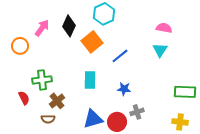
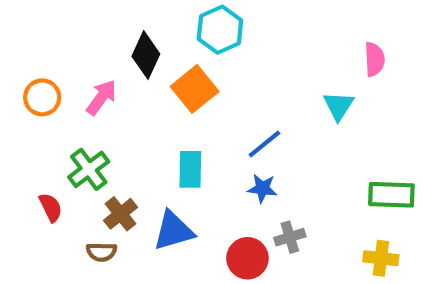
pink arrow: (42, 28) -> (101, 97), moved
pink semicircle: (164, 28) -> (374, 59), moved, turned 77
blue line: (120, 56) -> (264, 144), moved
green cross: (42, 80) -> (89, 169), turned -30
blue triangle: (93, 119) -> (173, 231), moved

